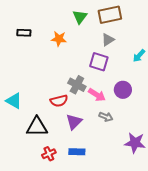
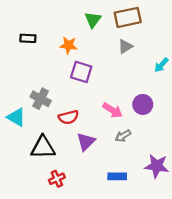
purple square: (99, 62) -> (81, 72), moved
gray cross: (77, 85) -> (41, 99), moved
gray arrow: (106, 117) -> (123, 136), turned 128
blue rectangle: (77, 152) -> (117, 176), moved

